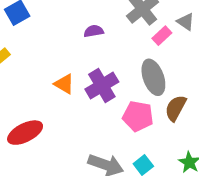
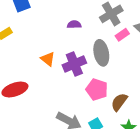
gray ellipse: (153, 77) -> (101, 53), moved
brown semicircle: (176, 108) -> (119, 102), moved

